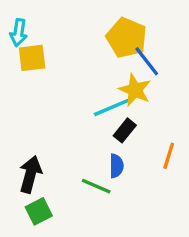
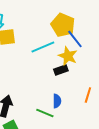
cyan line: (113, 107) -> (43, 47), moved
black rectangle: (125, 130) -> (61, 70), moved, turned 32

